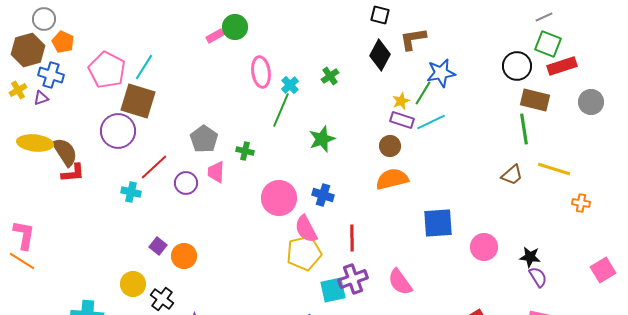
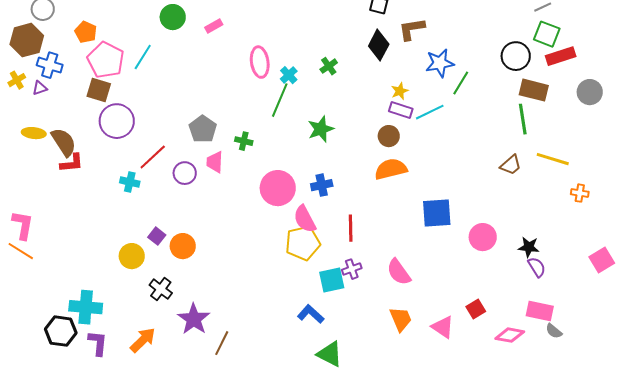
green circle: (235, 27) -> (173, 17), moved
orange pentagon: (63, 42) -> (86, 32), moved
green line: (423, 93) -> (461, 83), moved
brown square: (138, 101) -> (99, 90), moved, size x0.7
yellow ellipse: (35, 143) -> (34, 133), size x0.7
blue cross: (323, 195) -> (322, 185), turned -30
purple cross: (353, 279) -> (352, 269), size x0.7
yellow circle: (133, 284) -> (132, 256), moved

